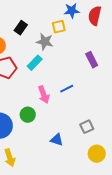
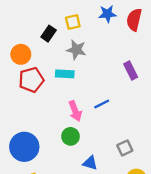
yellow square: (59, 27) -> (73, 22), moved
cyan rectangle: (35, 63) -> (65, 74), turned 49
green circle: (28, 115) -> (71, 136), moved

